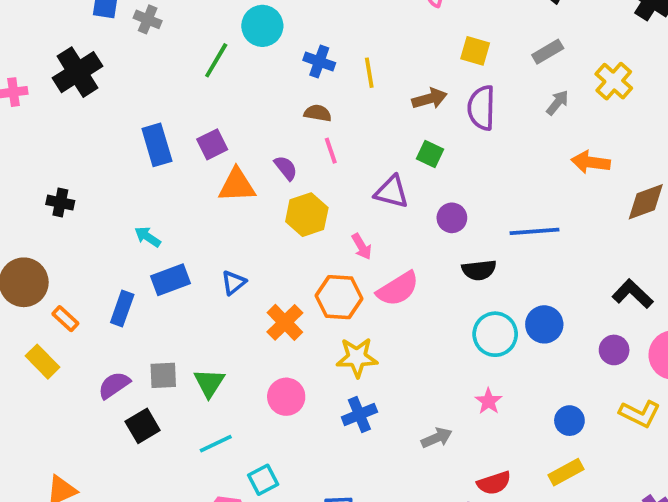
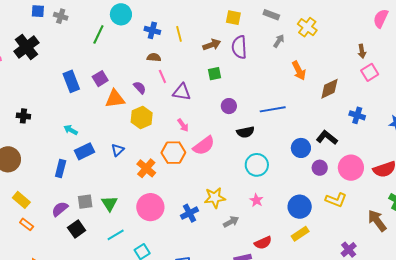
gray rectangle: (548, 52) -> (271, 15), turned 56
green square: (430, 154) -> (215, 74), turned -32
orange arrow: (591, 162) -> (299, 71), turned -120
purple triangle: (392, 192) -> (182, 92), moved
yellow hexagon: (307, 215) -> (142, 118), moved
orange rectangle: (65, 319) -> (27, 224), moved
blue circle: (544, 324) -> (301, 148), moved
yellow star: (357, 357) -> (215, 198), moved
pink circle: (286, 397) -> (150, 207), size x1.4
blue circle: (569, 421) -> (300, 207), size x1.5

